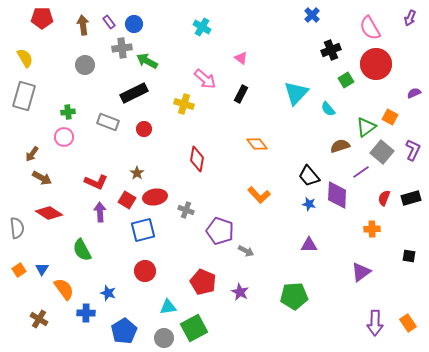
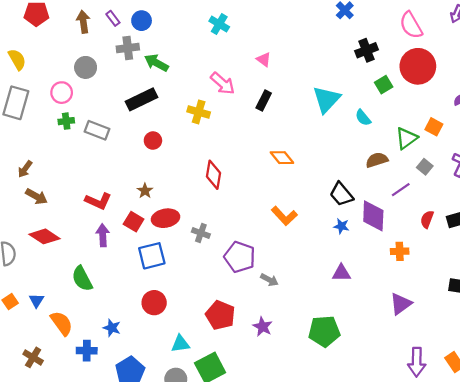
gray rectangle: (108, 122) -> (97, 130), moved
pink circle: (64, 137) -> (62, 93), moved
gray square: (382, 152) -> (425, 167), size x0.6
orange cross: (372, 229) -> (400, 251), moved

